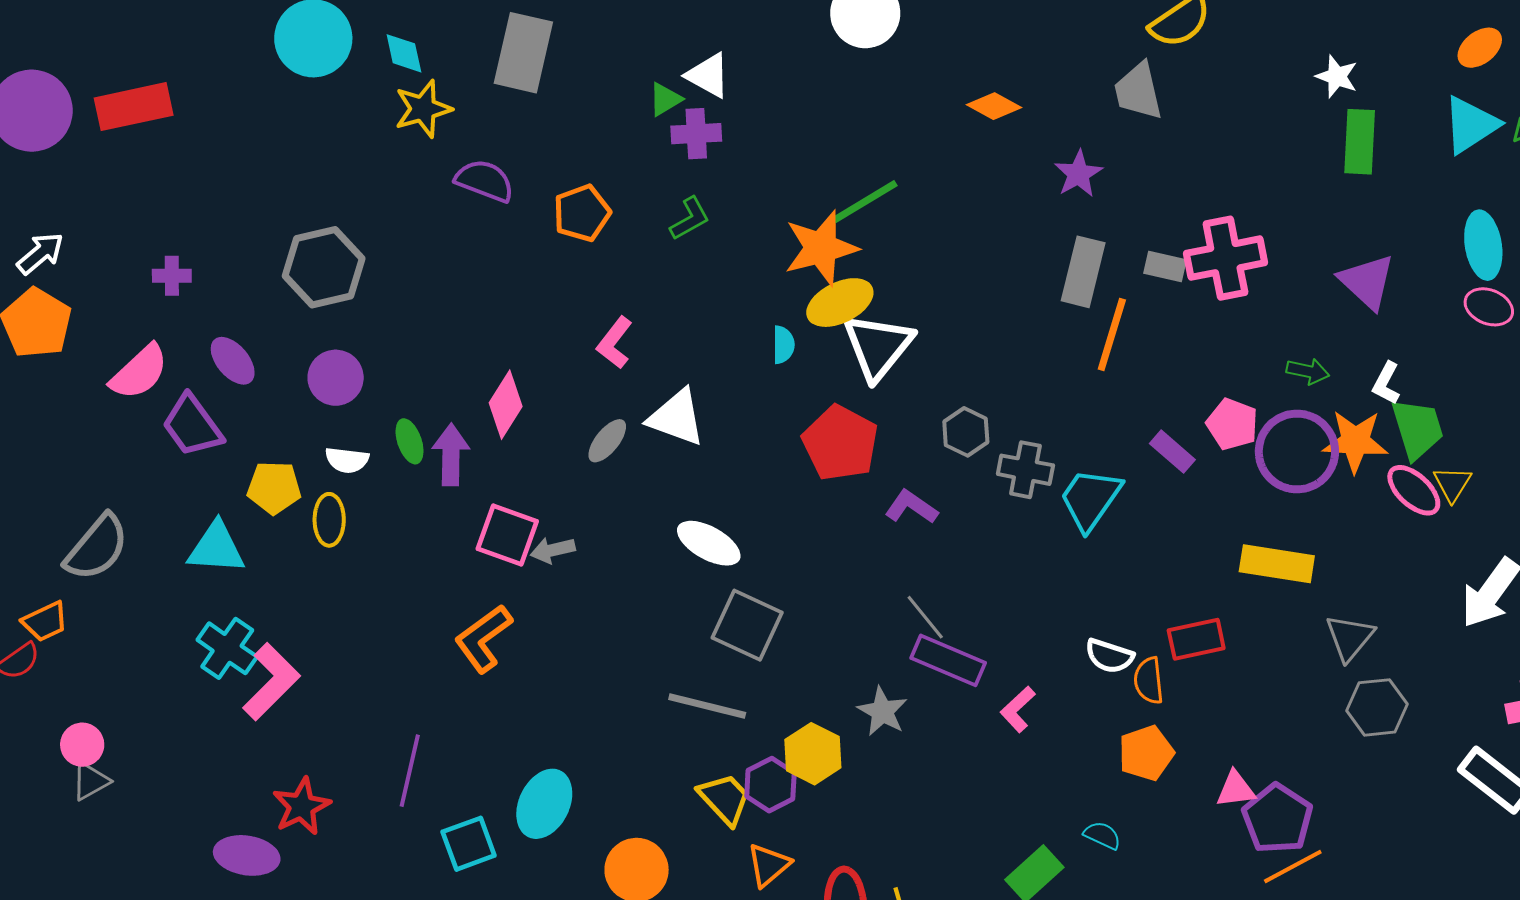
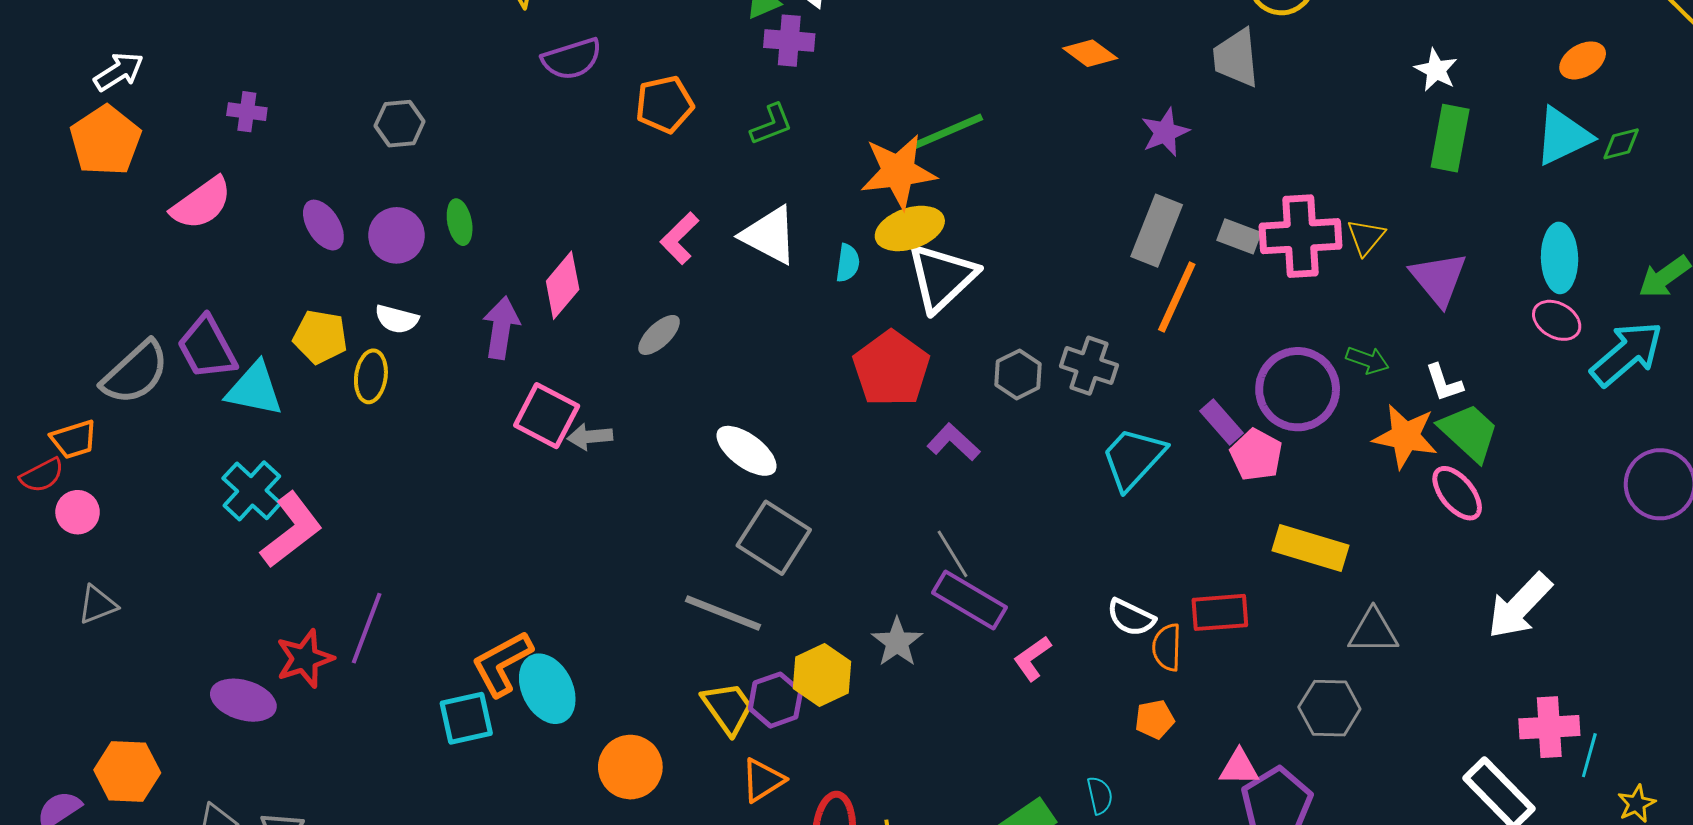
purple semicircle: (485, 181) -> (572, 59), turned 134
gray hexagon: (324, 267) -> (400, 124), size x0.6
purple ellipse: (233, 361) -> (323, 225), moved
white L-shape: (1386, 383) -> (1444, 383), turned -54
white triangle: (676, 418) -> (769, 235), moved
pink pentagon: (1232, 424) -> (1256, 455), moved
purple trapezoid: (192, 426) -> (207, 348), moved
green trapezoid: (1417, 429) -> (1469, 432), turned -38
green ellipse: (410, 441) -> (460, 222), moved
purple circle: (1297, 451) -> (1298, 389), moved
gray cross: (1025, 470) -> (1089, 366), moved
yellow triangle: (1452, 484) -> (1366, 237), moved
gray triangle: (1350, 638) -> (1373, 631), turned 42
orange L-shape: (483, 639) -> (502, 663), moved
gray hexagon: (1377, 707) -> (1329, 708), moved
pink circle: (82, 745) -> (78, 512), moved
orange pentagon: (1146, 753) -> (1155, 719), size x0.7
purple line: (410, 771) -> (367, 628), moved
cyan ellipse: (544, 804) -> (547, 689), turned -60
cyan semicircle: (1102, 835) -> (1100, 795), turned 45

